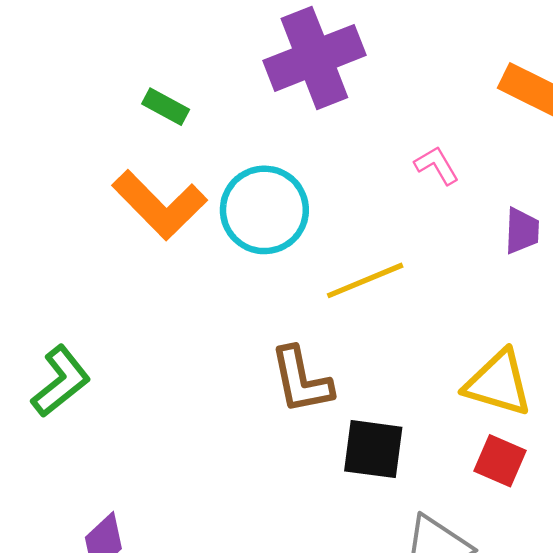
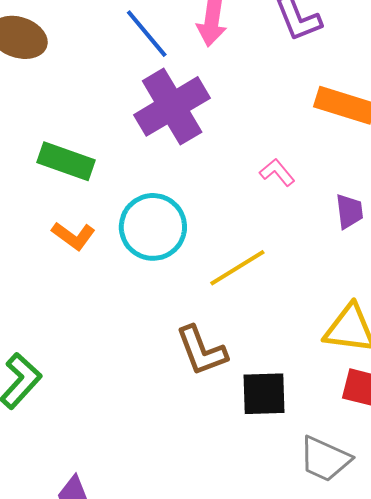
green rectangle: (166, 107) -> (66, 161), size x1.6
orange L-shape: (160, 205) -> (73, 236), size x0.6

